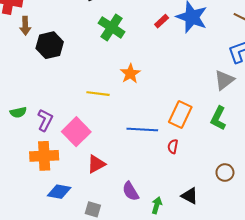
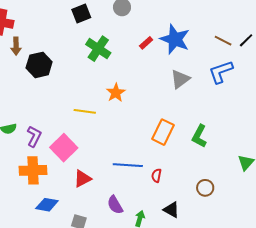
gray triangle: (224, 80) -> (180, 79), moved
blue line: (142, 130) -> (128, 165), moved
red semicircle: (173, 146) -> (156, 176), moved

